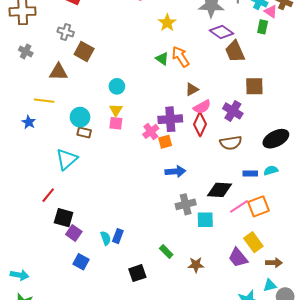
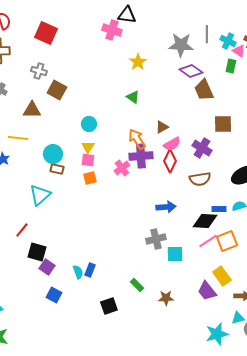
orange arrow: (181, 57) -> (137, 139), moved
orange square: (165, 142) -> (90, 178), moved
blue arrow: (175, 171) -> (166, 207), moved
black diamond: (219, 190) -> (205, 221), moved

